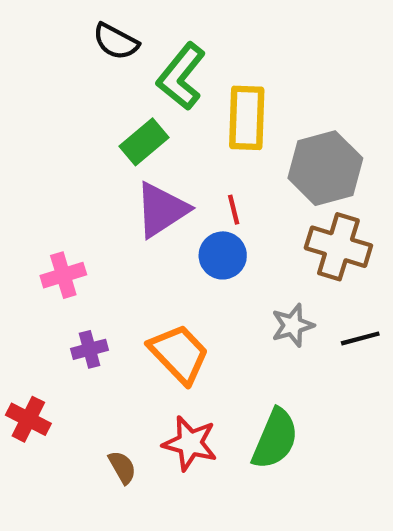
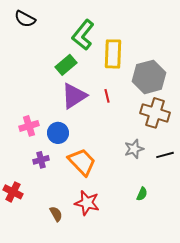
black semicircle: (116, 41) -> (25, 19), moved
blue circle: (223, 255) -> (58, 133), moved
green semicircle: (275, 439) -> (142, 194), moved, size x0.5

